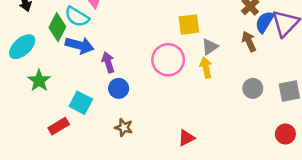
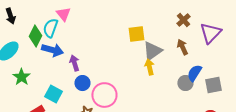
cyan semicircle: (77, 17) -> (50, 28), turned 78
blue semicircle: (265, 22) -> (194, 73), moved
gray triangle: (210, 47) -> (152, 51), size x1.5
pink circle: (168, 60) -> (104, 95), moved

